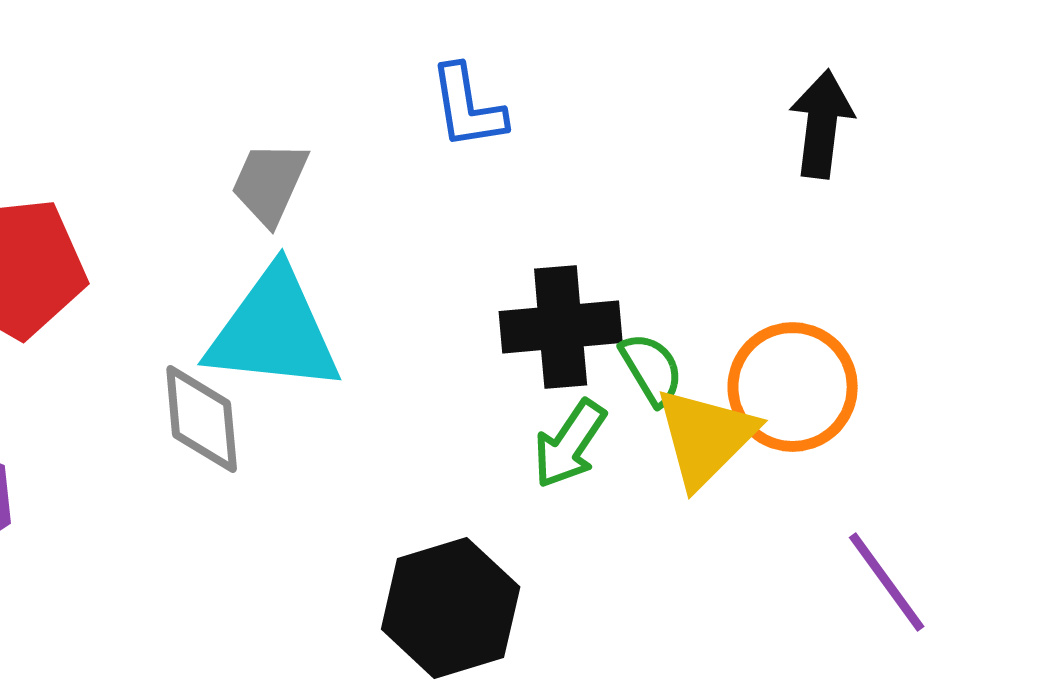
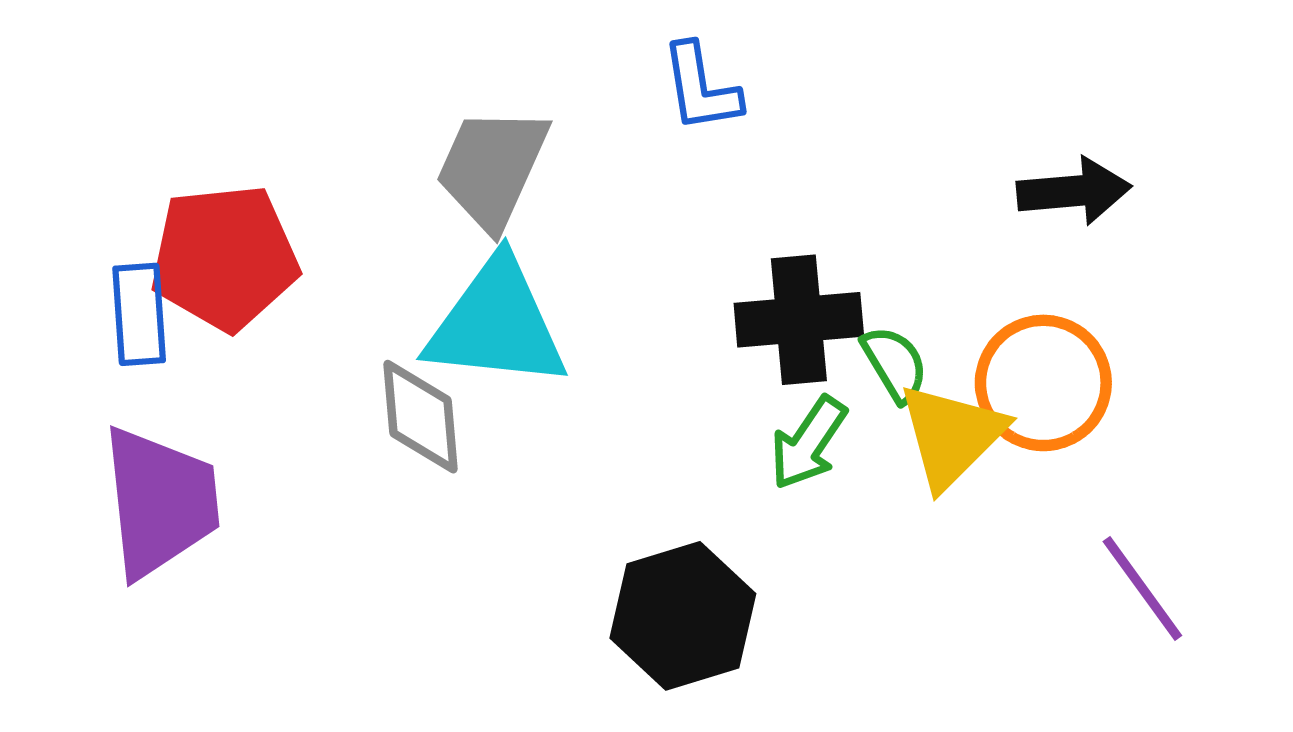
black arrow: (822, 124) -> (1074, 191), moved, turned 78
gray trapezoid: (270, 183) -> (492, 168), size x1.4

